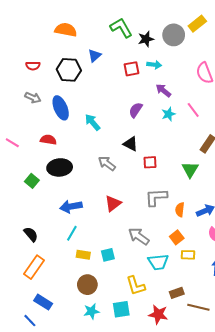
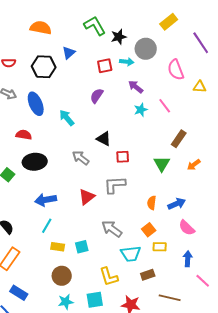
gray circle: (174, 35) -> (146, 49), moved
purple semicircle: (136, 110) -> (97, 96), moved
gray L-shape: (156, 197) -> (115, 185), moved
brown rectangle: (177, 293) -> (148, 275), moved

